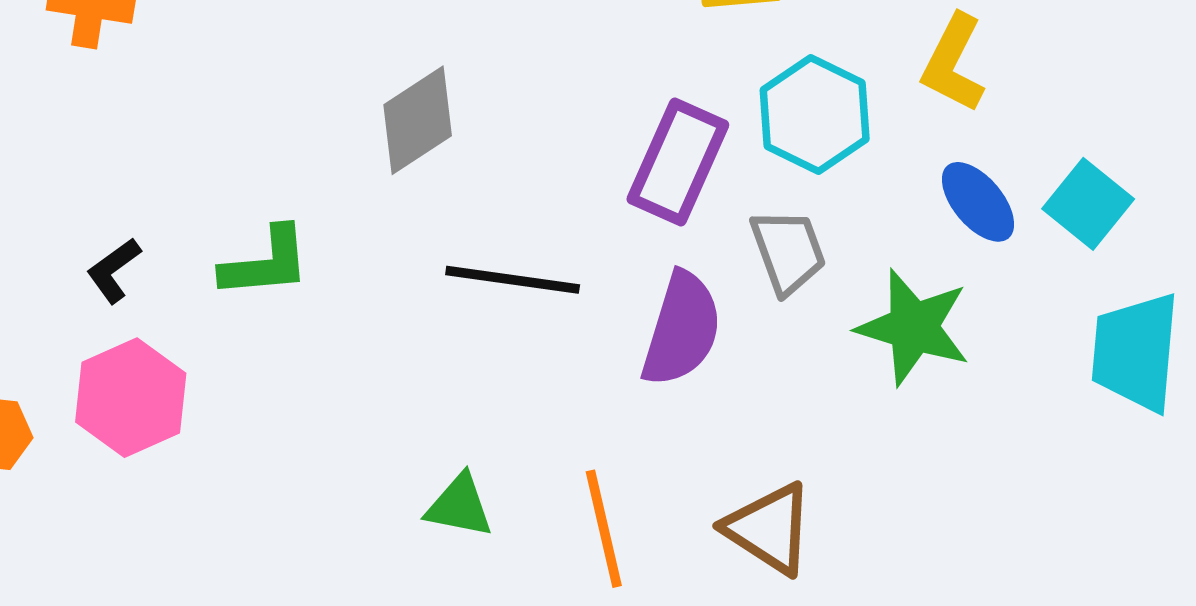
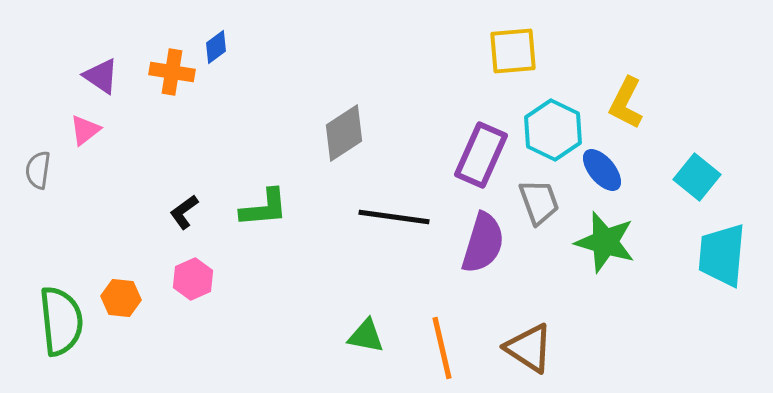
blue ellipse: (978, 202) -> (602, 170), moved
pink hexagon: (131, 398) -> (193, 279), size x0.7

